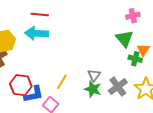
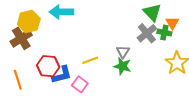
yellow line: (62, 82) -> (90, 60), turned 42
gray cross: (118, 87) -> (147, 33), moved

